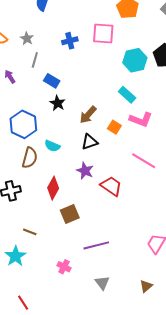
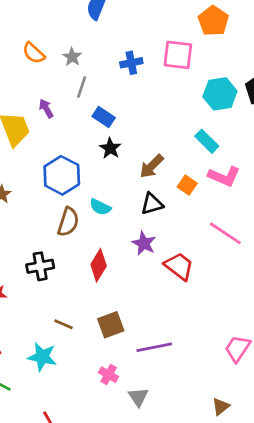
brown square: (70, 214) -> (111, 325), moved
cyan star: (15, 256) -> (42, 357), turned -30
gray triangle: (102, 283) -> (138, 397), moved

